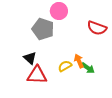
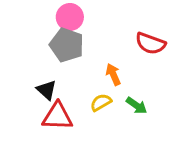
pink circle: (59, 11) -> (70, 17), moved
orange arrow: (79, 61) -> (113, 74), moved

